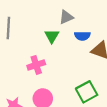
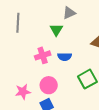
blue semicircle: (82, 36) -> (65, 57), moved

